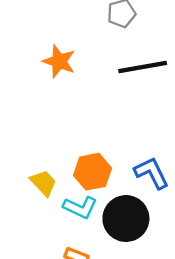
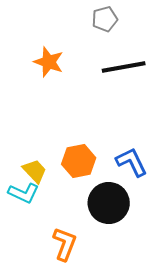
cyan L-shape: (80, 207) -> (24, 193), moved

